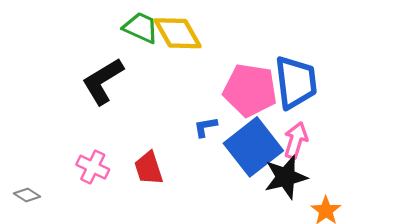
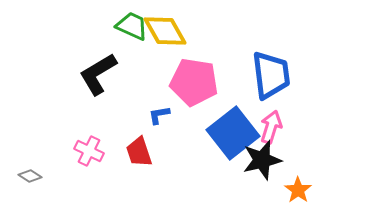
pink pentagon: (250, 90) -> (194, 82), moved
blue L-shape: (205, 127) -> (159, 115), moved

